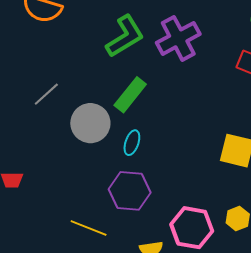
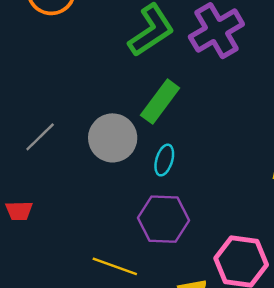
gray line: (46, 94) -> (40, 137), moved

